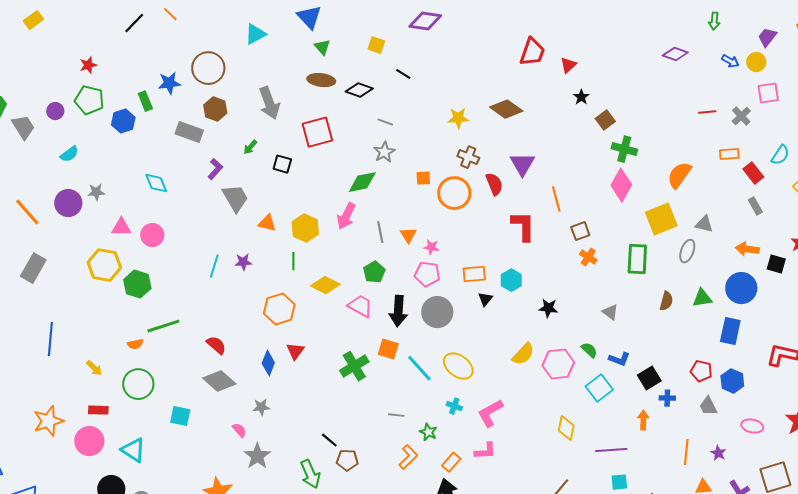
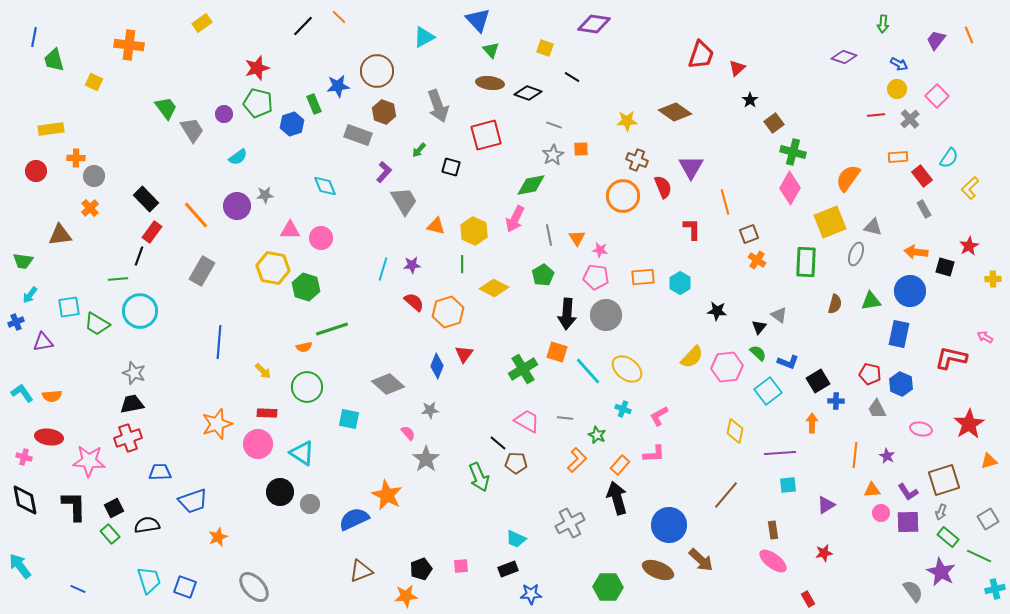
yellow circle: (756, 62) -> (897, 89), moved
red star: (88, 65) -> (257, 68), size x1.4
pink square: (768, 93) -> (937, 96), turned -35
orange square: (423, 178) -> (581, 149), moved
red L-shape: (523, 226) -> (692, 229), size x0.7
black triangle: (485, 299) -> (759, 327), moved
pink trapezoid: (360, 306) -> (527, 421), moved
red semicircle: (216, 345) -> (414, 302), moved
pink L-shape: (490, 413) -> (659, 416), size x0.7

